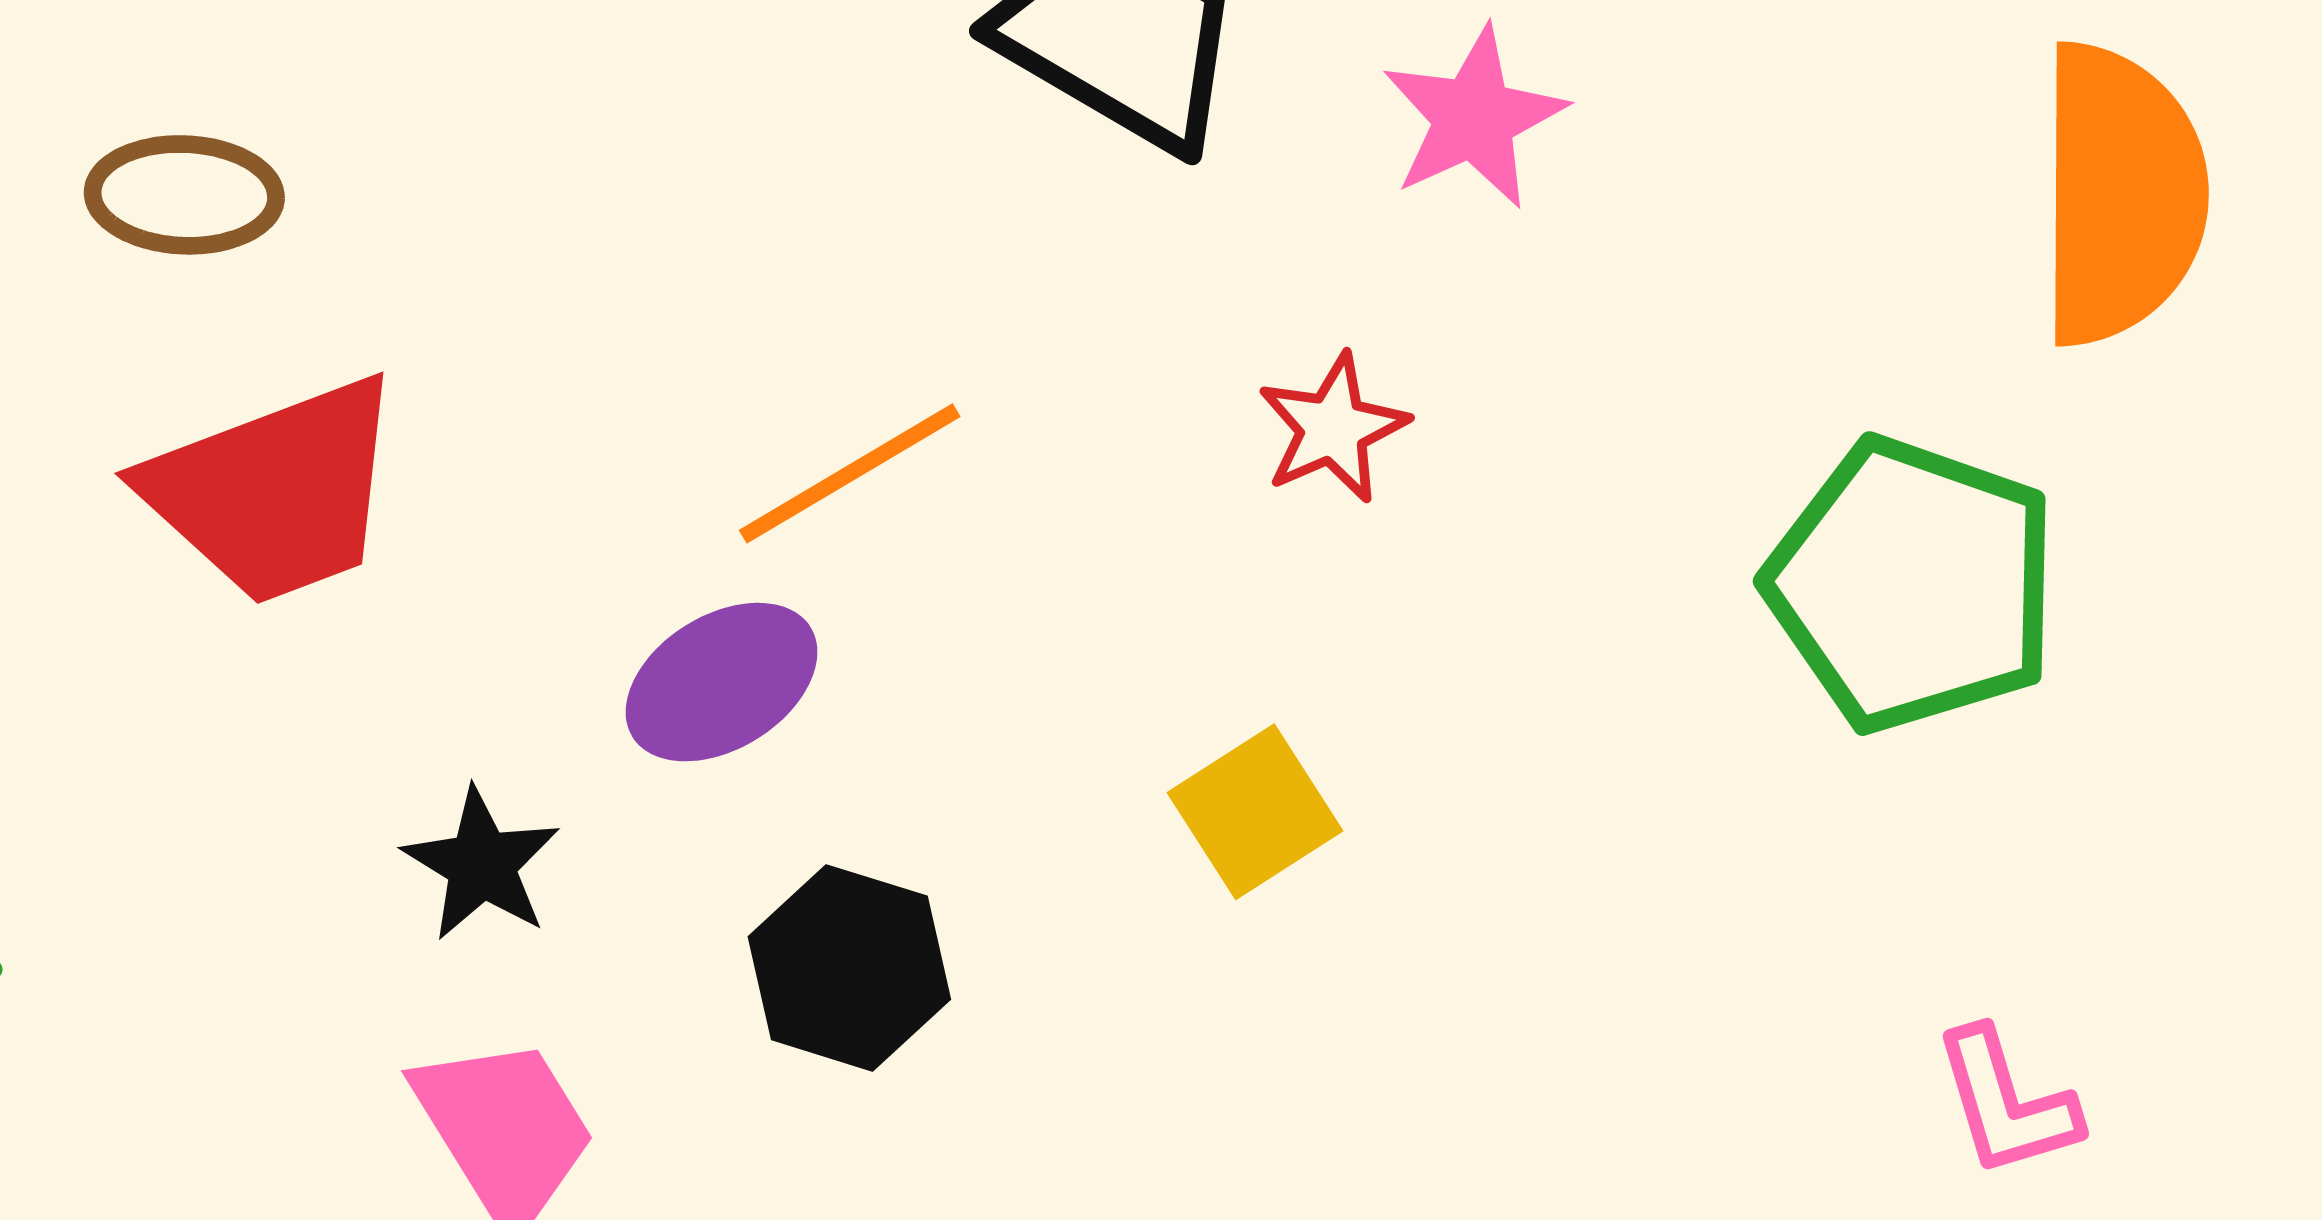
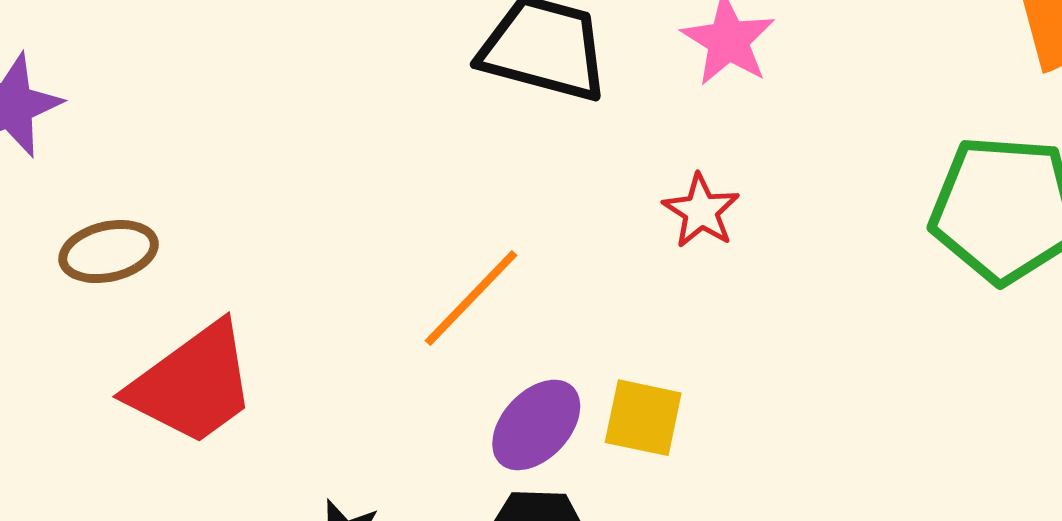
purple ellipse: (722, 682) -> (536, 425), moved
yellow square: (1255, 812) -> (643, 418), moved, turned -30

